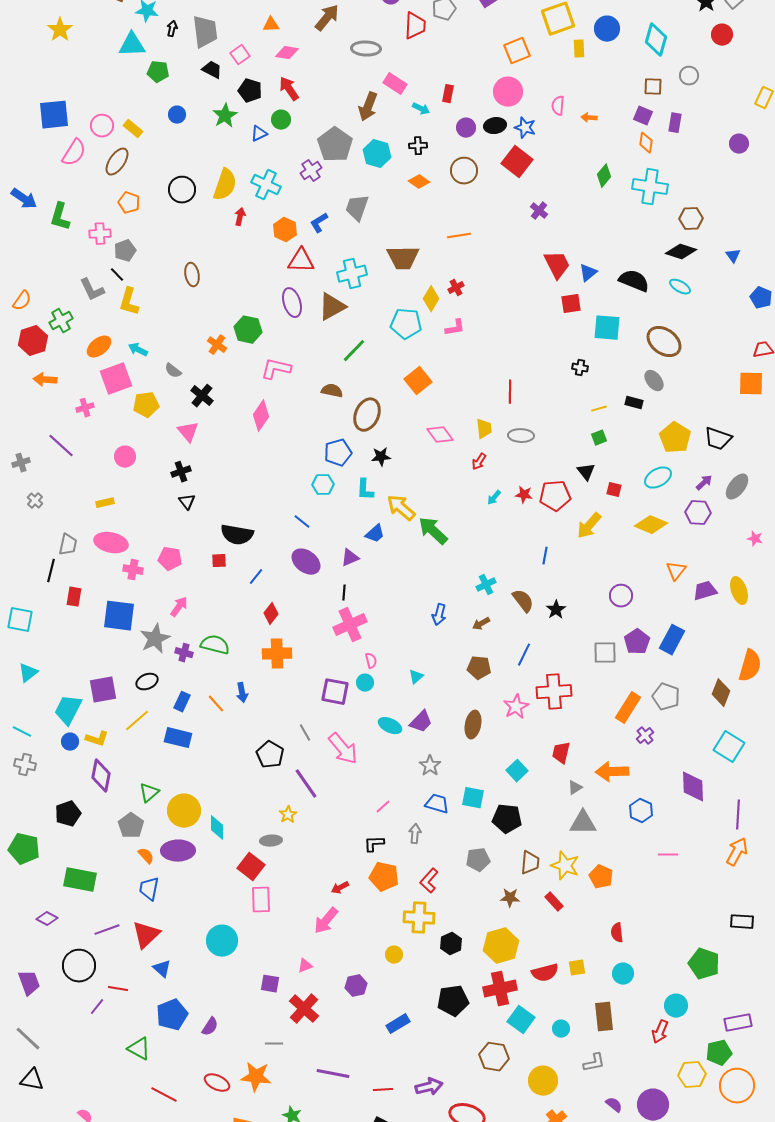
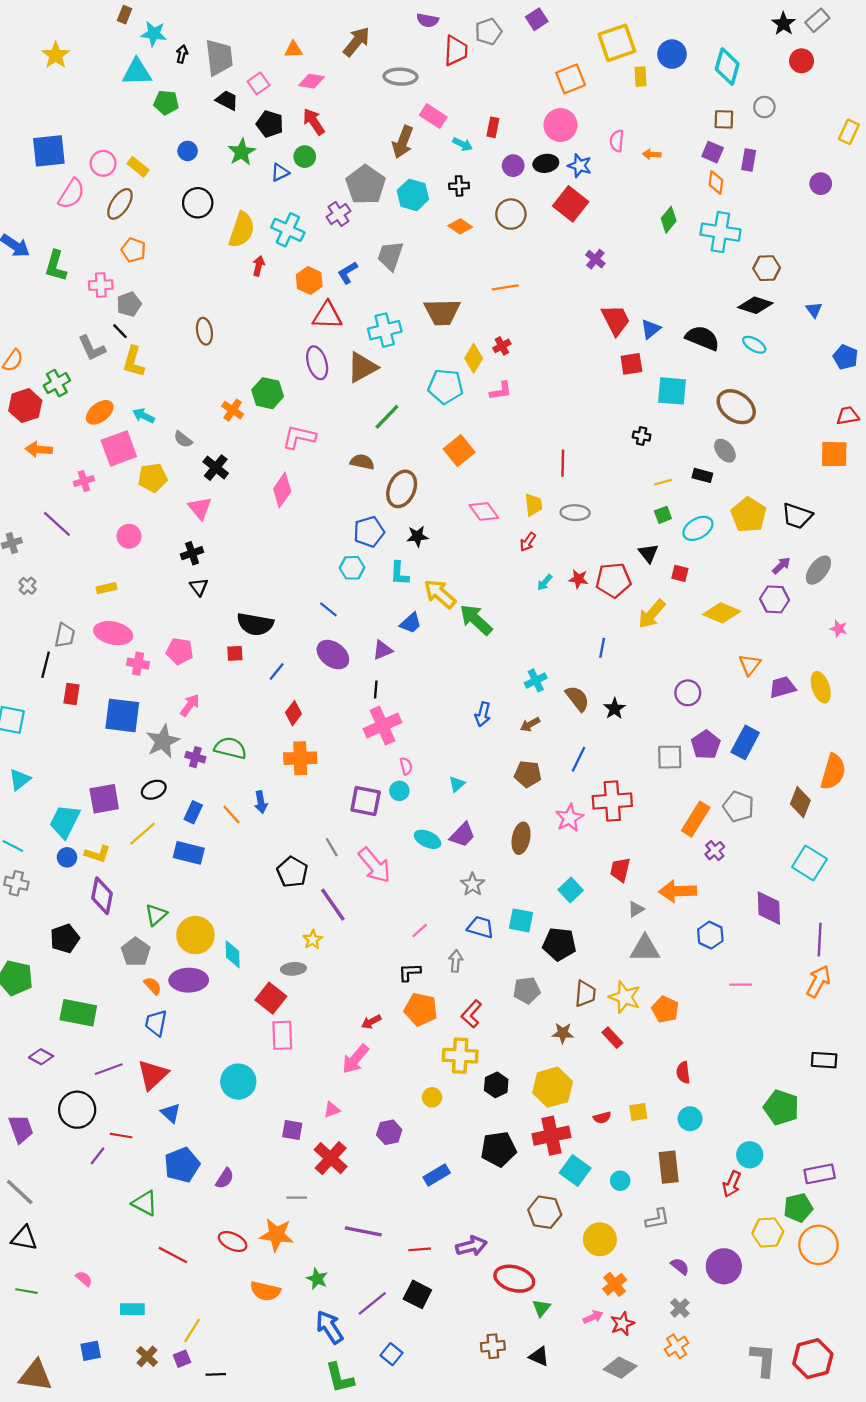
black circle: (182, 190) -> (198, 203), moved
cyan ellipse: (658, 478) -> (698, 528), moved
red semicircle: (545, 973) -> (602, 1118), size x0.6

